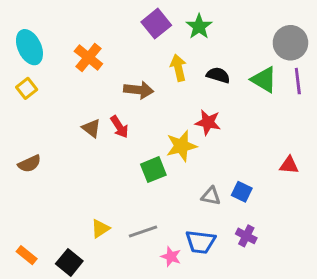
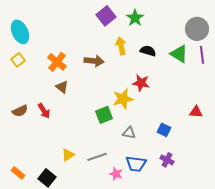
orange cross: (88, 58) -> (57, 62), moved
red arrow: (119, 127) -> (44, 111), moved
gray triangle: (211, 196) -> (129, 133), moved

